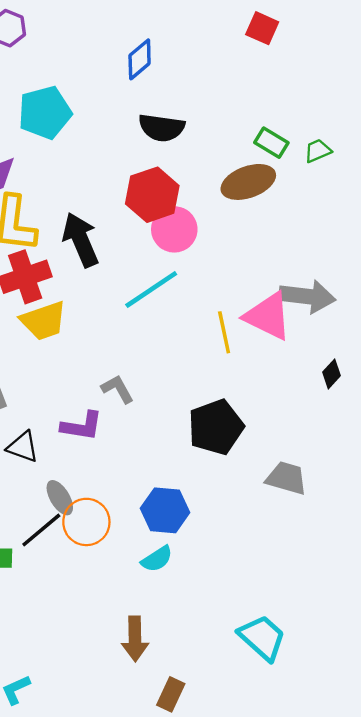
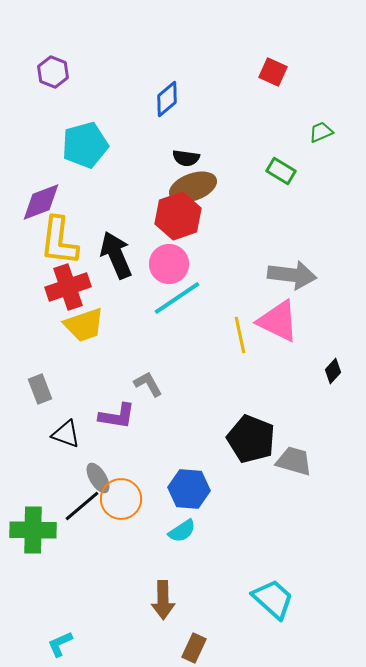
black semicircle: (162, 128) -> (186, 158), size x0.7
green trapezoid: (318, 151) -> (321, 132), moved
brown ellipse: (248, 182) -> (193, 187), moved
pink circle: (174, 229) -> (169, 264), moved
gray arrow: (307, 296) -> (292, 275), moved
black pentagon: (216, 427) -> (251, 439), moved, turned -30

